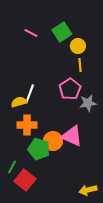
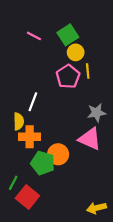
yellow circle: (78, 46) -> (76, 52), moved
pink pentagon: (70, 89) -> (68, 76), moved
yellow semicircle: (19, 102) -> (19, 121), moved, turned 105
pink triangle: (72, 136) -> (90, 139), moved

